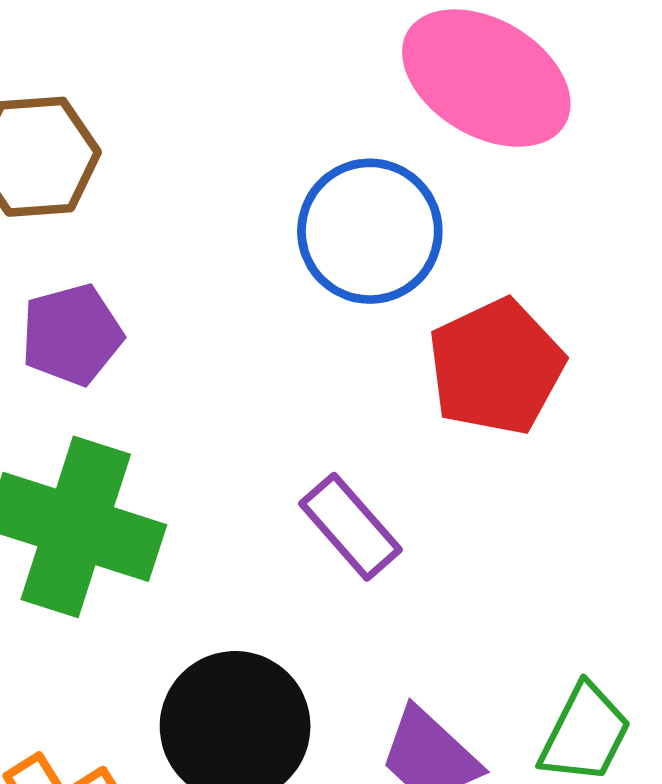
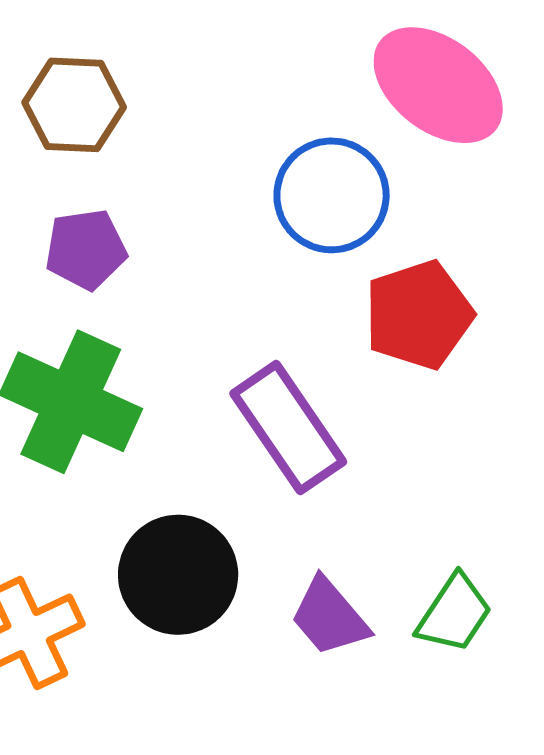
purple rectangle: (351, 527) -> (288, 428), size x1.5

